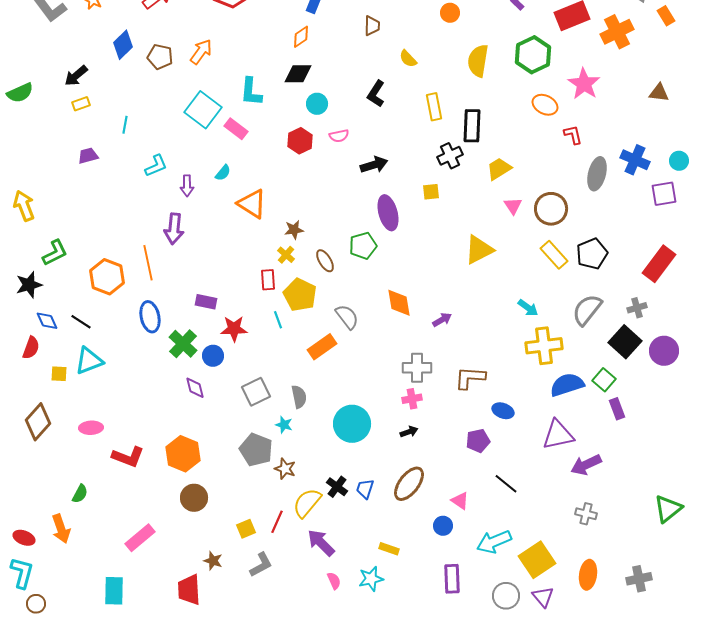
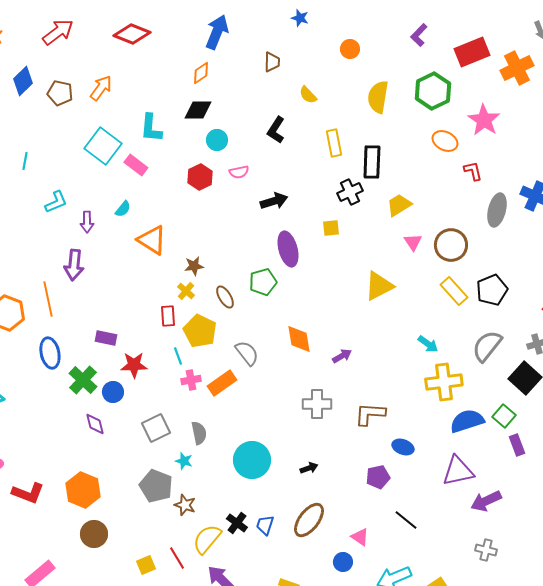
pink cross: (412, 399) -> (191, 380), moved
red line: (277, 522) -> (177, 558), turned -55

